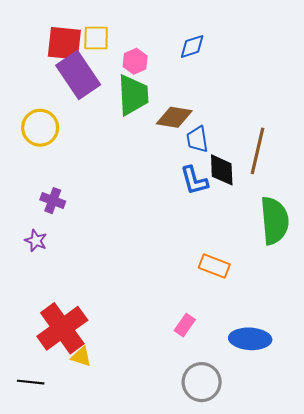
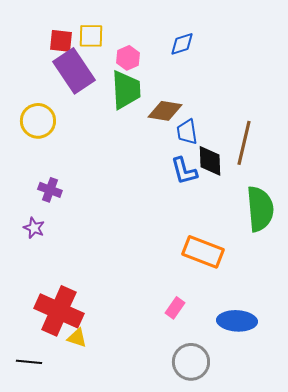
red square: (64, 43) -> (61, 41), size x0.7
orange rectangle: (214, 266) -> (203, 252), size x1.4
red cross: (62, 328) -> (59, 311), turned -30

